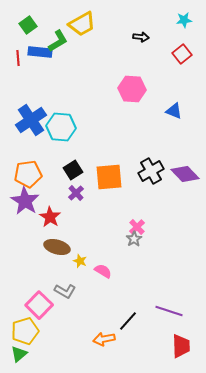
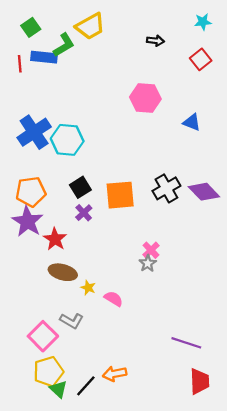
black line: (128, 321) -> (86, 386), moved
yellow pentagon: (25, 331) -> (48, 371), moved
green triangle: (19, 354) -> (58, 389), moved, turned -36

